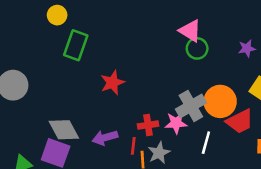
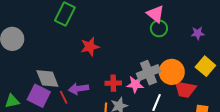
red trapezoid: (240, 121) -> (185, 89), turned 30
red line: (133, 146) -> (64, 97), moved, turned -40

